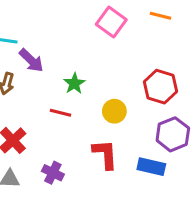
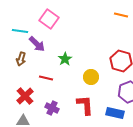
pink square: (111, 22) -> (49, 19), moved
red line: (61, 113) -> (46, 78), moved
purple cross: (53, 173) -> (52, 108), moved

